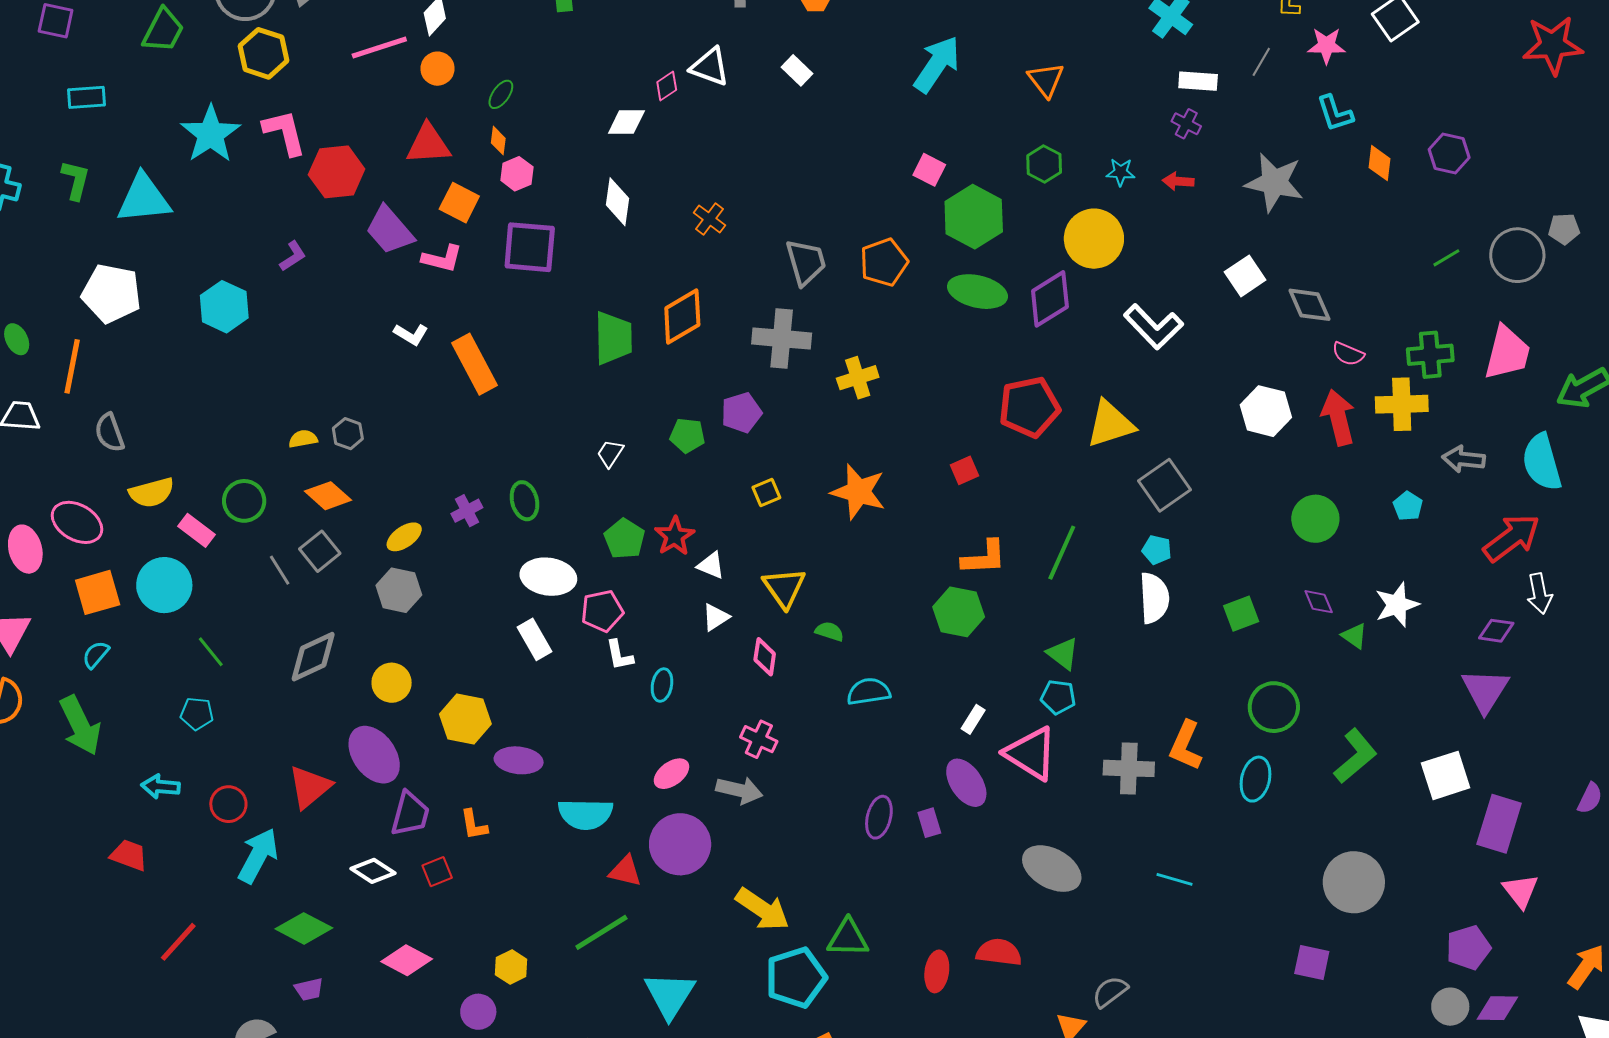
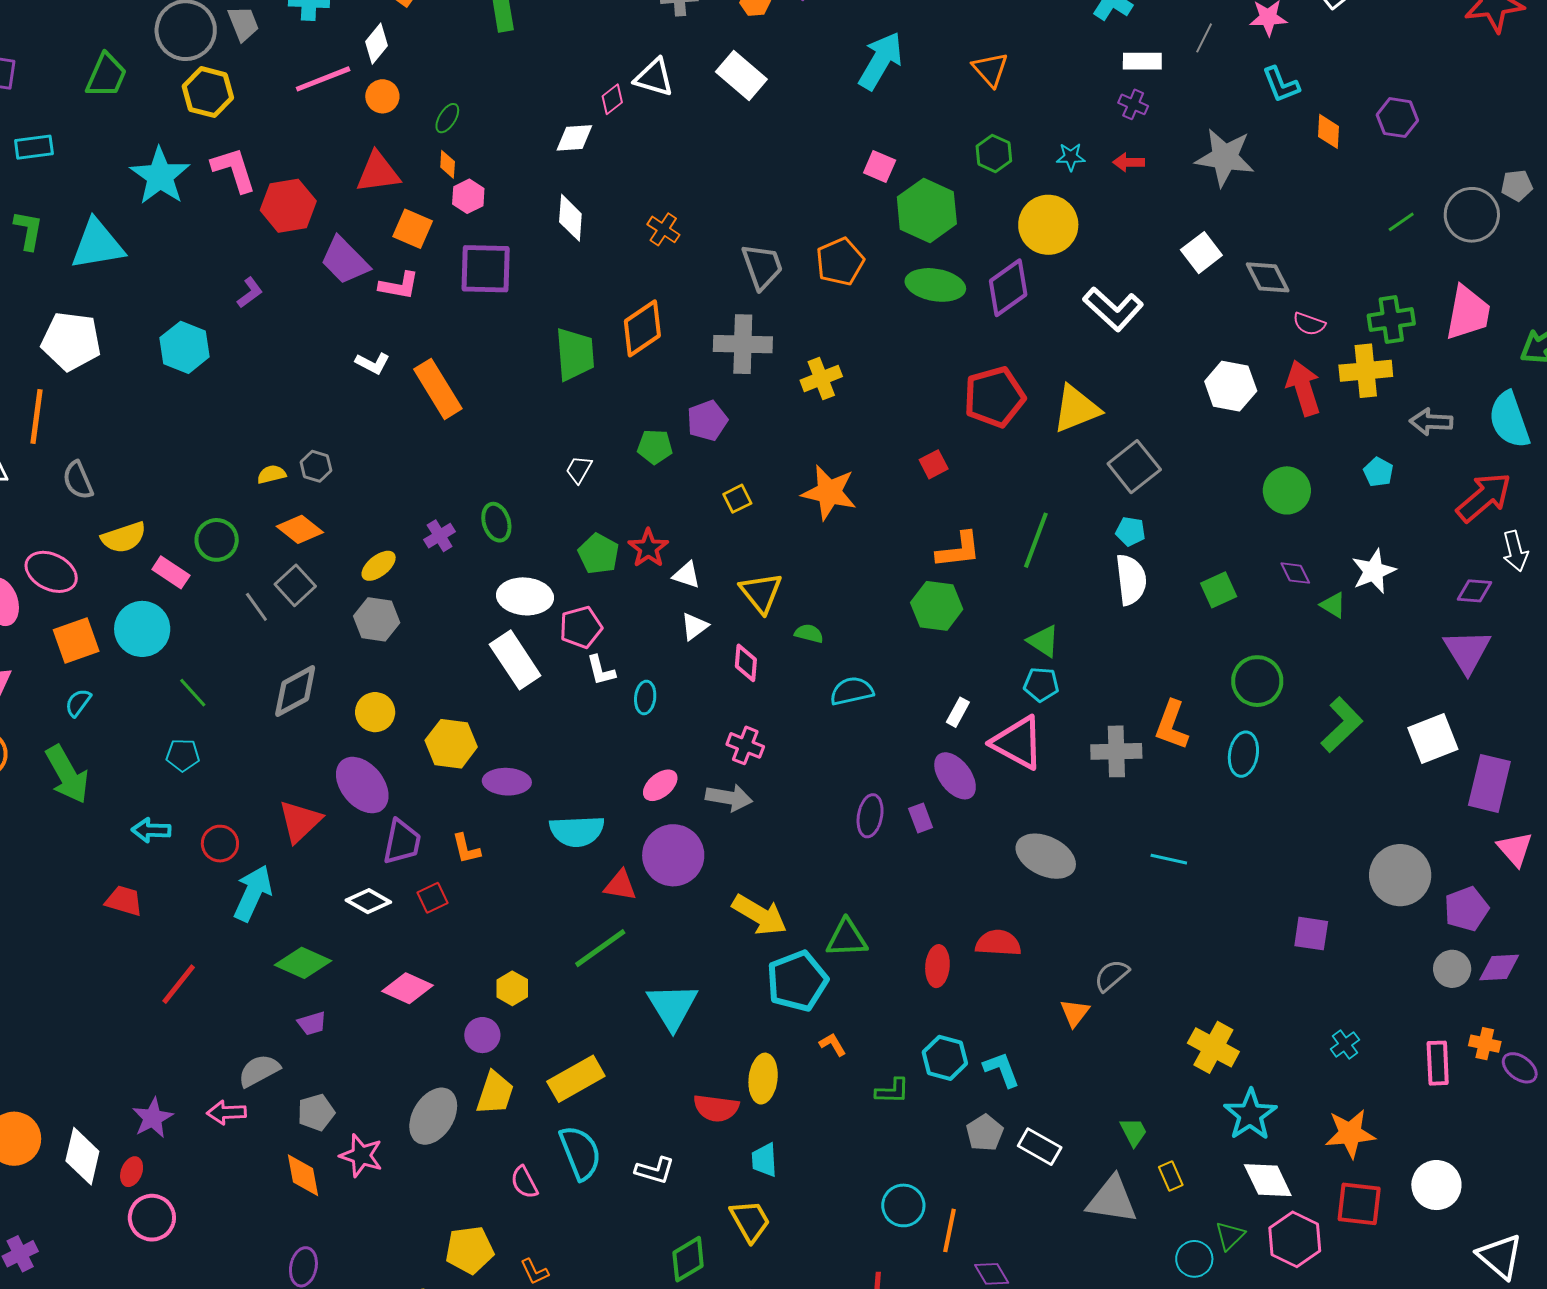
white rectangle: (797, 70) -> (741, 76), size x1.6
white rectangle: (535, 639) -> (515, 660), size x1.4
gray circle: (1354, 882) -> (1400, 875), moved

